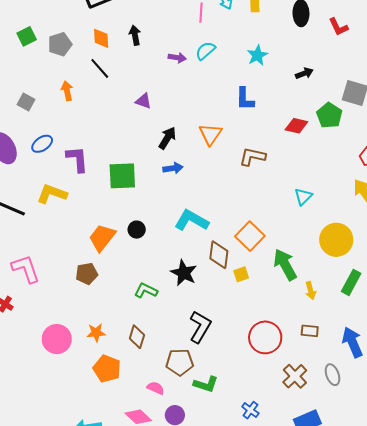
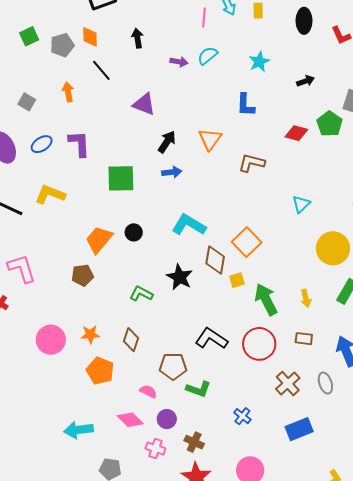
orange diamond: (101, 38) -> (90, 37), moved
purple triangle: (143, 101) -> (144, 104), size x1.4
purple L-shape: (77, 159) -> (79, 144), moved
green arrow: (285, 265) -> (266, 299), moved
black L-shape: (200, 327) -> (211, 339), moved, turned -88

